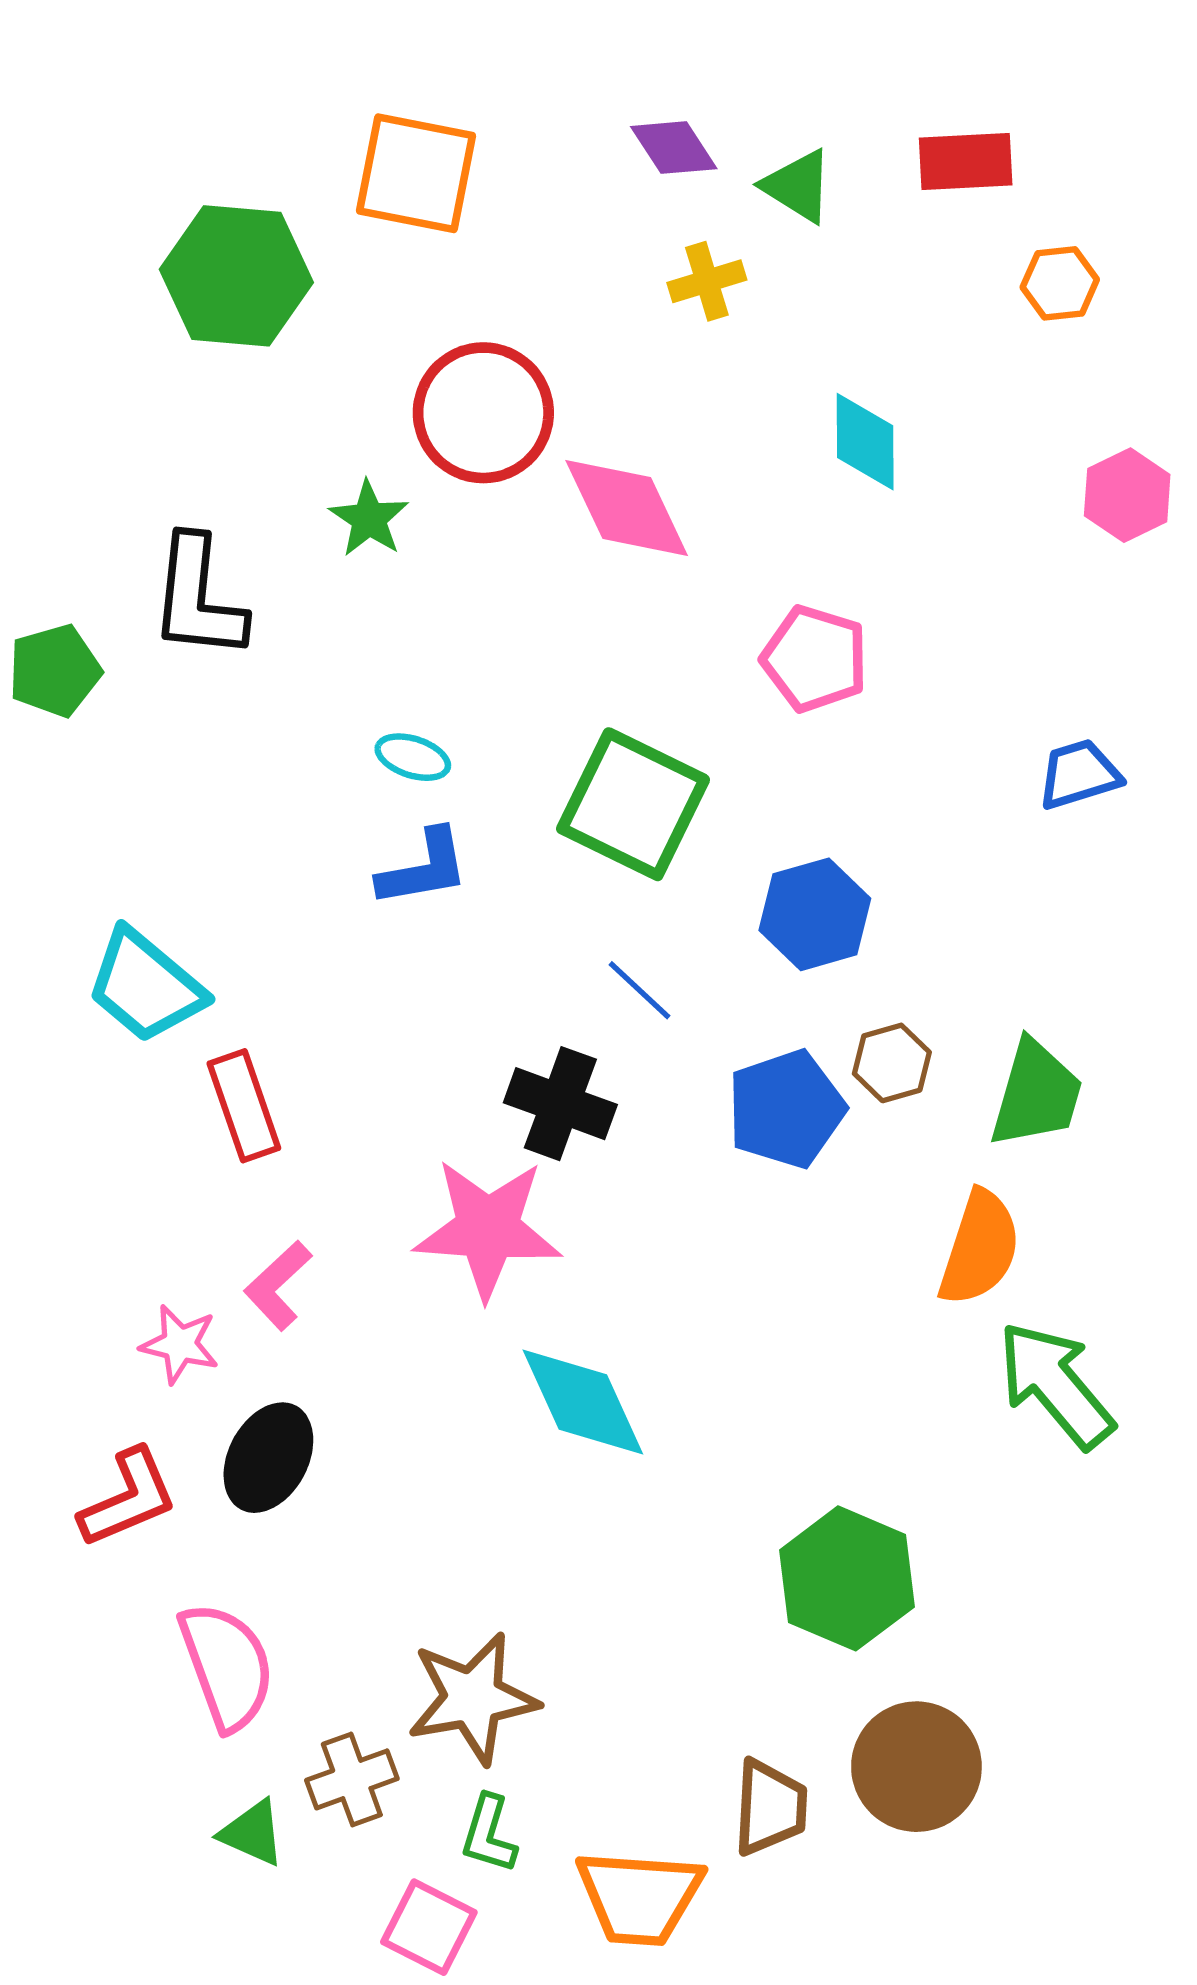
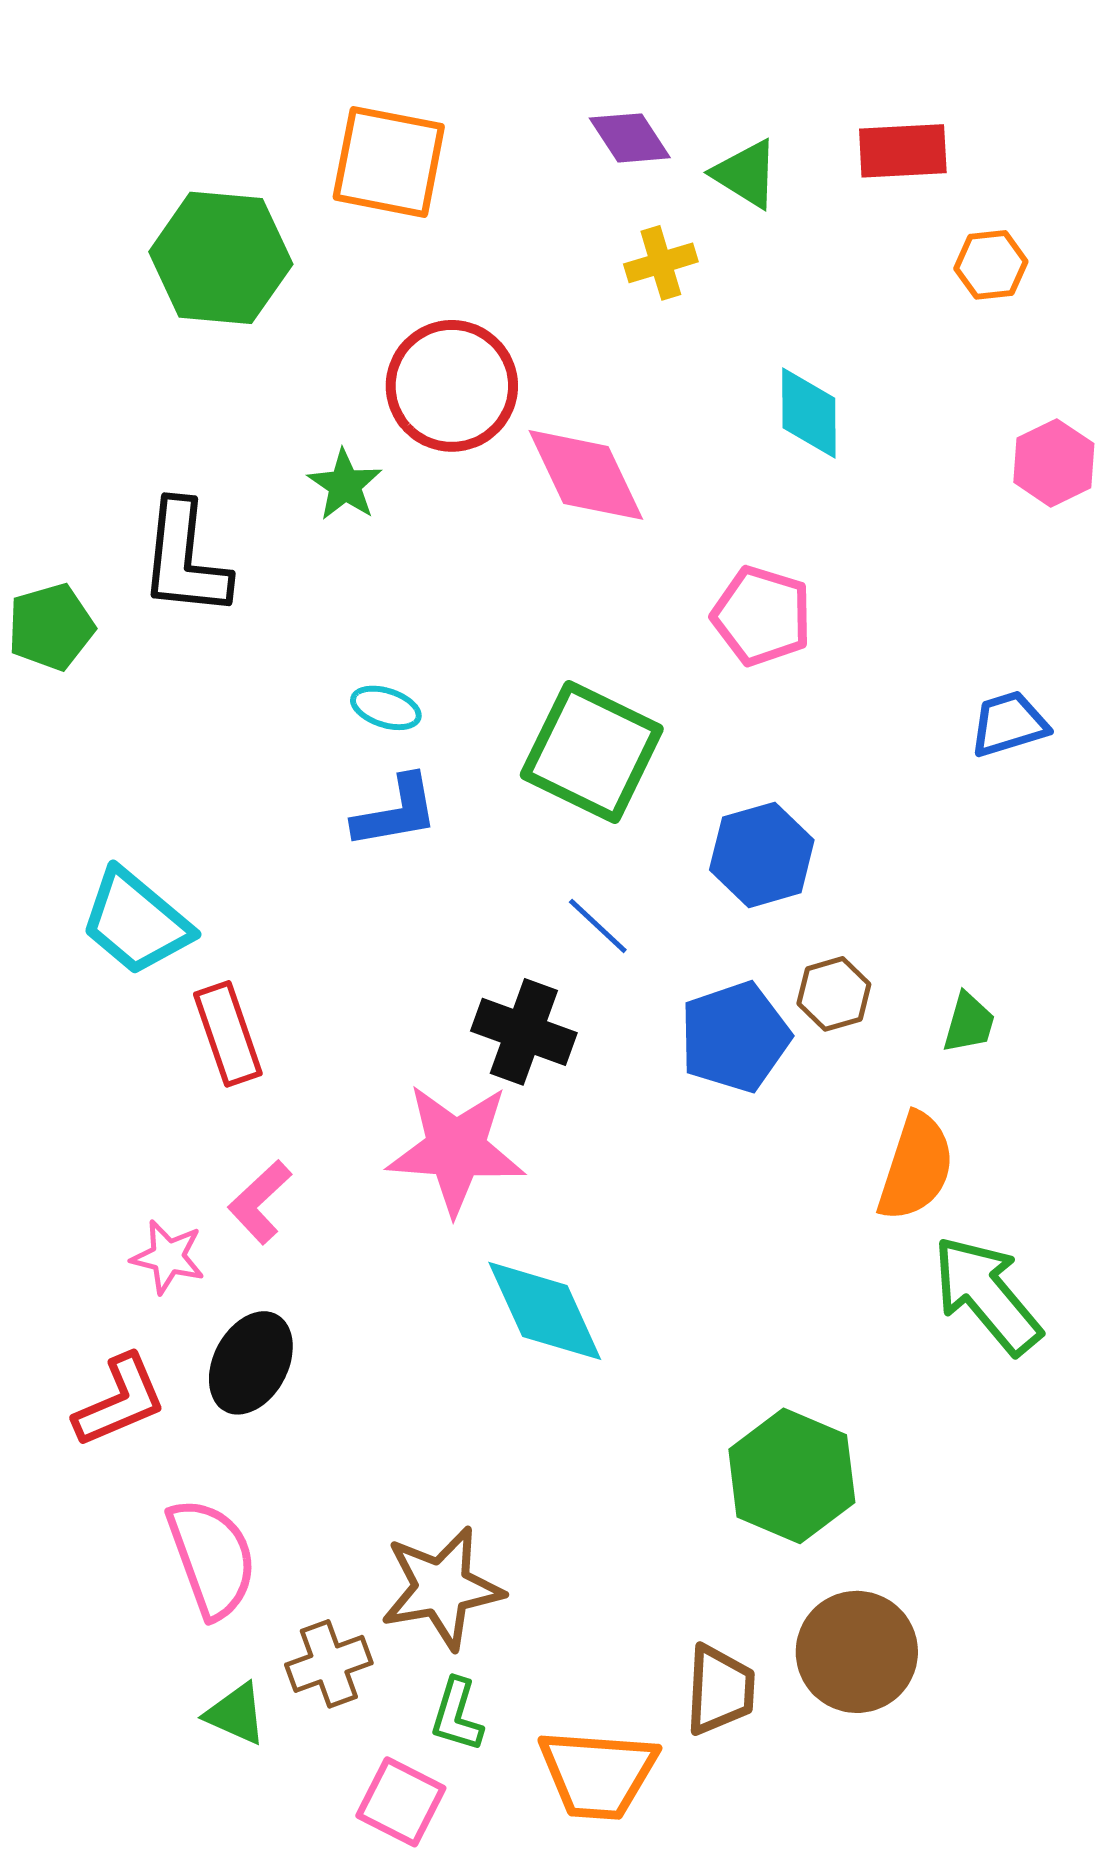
green trapezoid: (1036, 1094) -> (969, 1023), size x0.6

